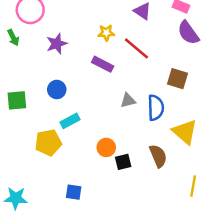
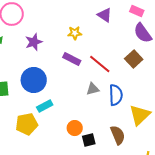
red line: (136, 48) -> (100, 64), moved
brown square: (177, 79) -> (134, 59), moved, turned 30
blue circle: (57, 90) -> (34, 80), size x1.6
yellow triangle: (185, 132) -> (140, 115), turned 35

